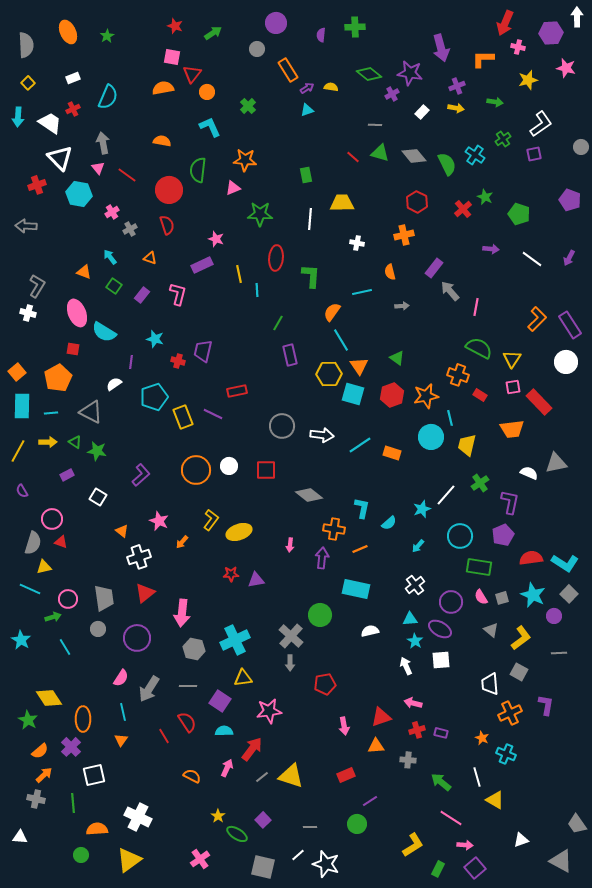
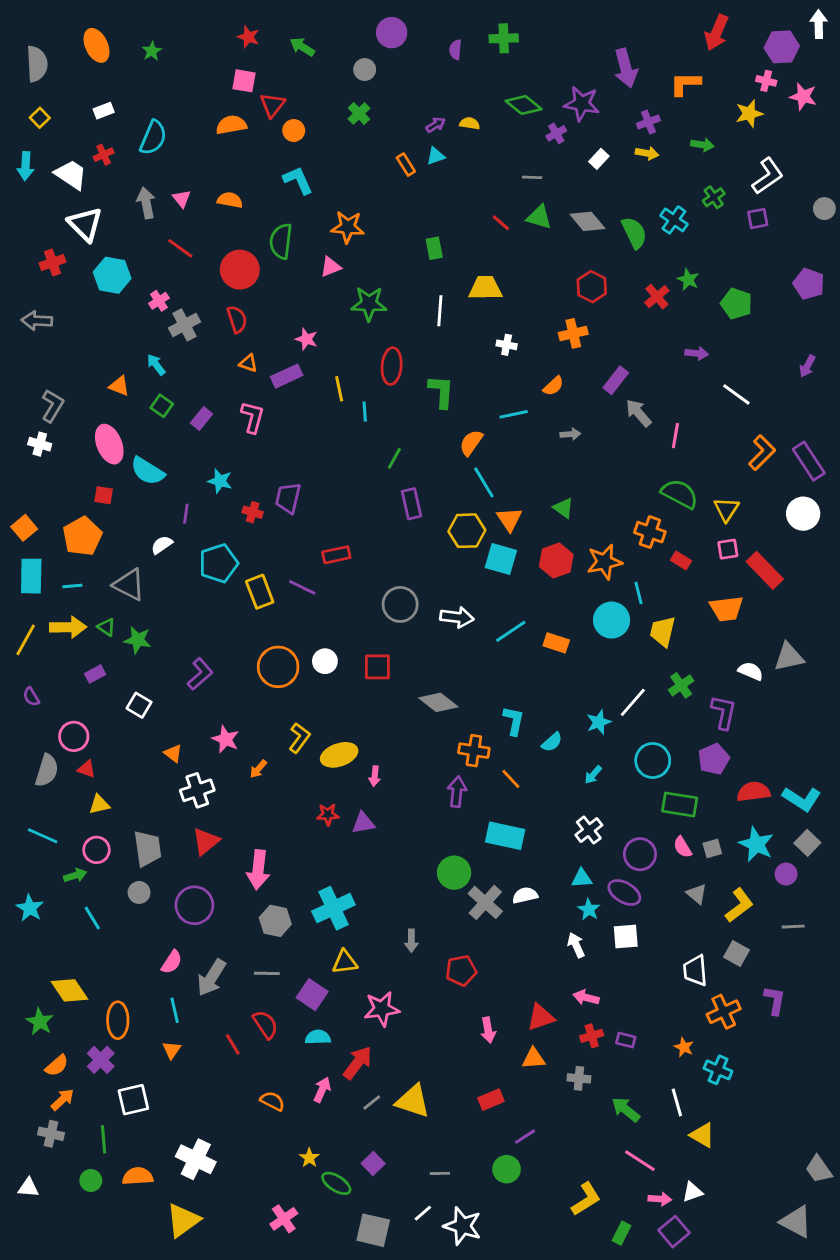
green arrow: (213, 33) -> (302, 47), turned -114
pink cross: (518, 47) -> (766, 81), moved
orange rectangle: (288, 70) -> (406, 165), moved, size x0.7
green cross: (248, 106) -> (359, 114), moved
pink triangle: (98, 168) -> (182, 199), moved
gray cross: (130, 229) -> (184, 325), size x1.5
orange triangle: (150, 258) -> (248, 363), moved
white line: (532, 259) -> (736, 394), moved
orange semicircle: (390, 272) -> (553, 386), turned -119
yellow arrow: (48, 442) -> (68, 627), size x1.4
pink arrow: (290, 545) -> (375, 776), moved
orange line: (360, 549) -> (511, 779), turned 70
yellow triangle: (44, 567) -> (99, 805), moved
gray cross: (291, 636) -> (485, 902), moved
white triangle: (521, 840) -> (692, 1192), moved
green circle: (81, 855) -> (91, 1181), moved

